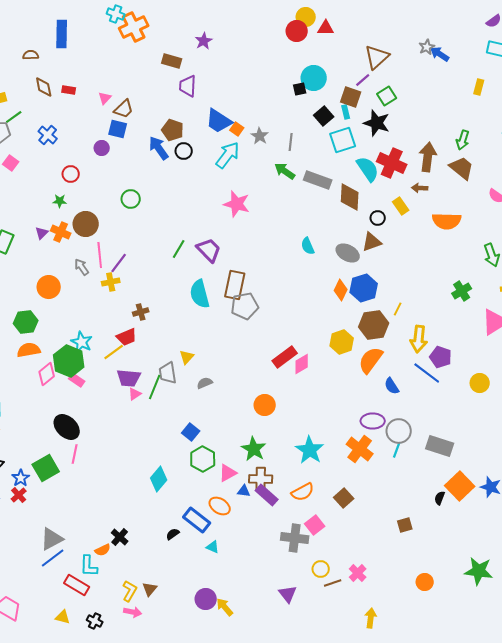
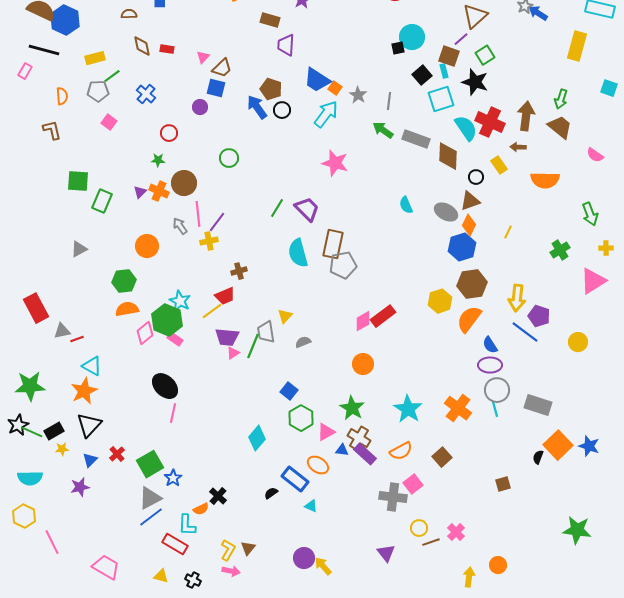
yellow rectangle: (479, 87) -> (577, 46), size x1.8
orange diamond: (341, 290) -> (469, 225), moved
yellow line: (398, 309) -> (508, 232), moved
pink diamond: (302, 364) -> (363, 321), moved
purple ellipse: (373, 421) -> (490, 365), moved
cyan line: (397, 450) -> (495, 409), turned -35
green square: (46, 468) -> (150, 464), moved
blue star: (21, 478) -> (173, 478), moved
brown cross: (261, 479) -> (359, 438), turned 30
orange circle: (425, 582) -> (498, 565), moved

